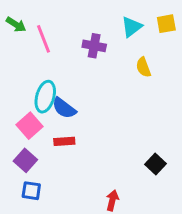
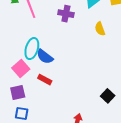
red rectangle: (64, 141) -> (45, 80), turned 32
purple square: (25, 160) -> (18, 92), turned 35

